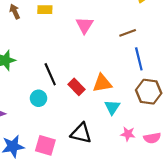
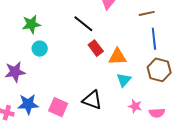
black line: (50, 74) -> (83, 24), moved, turned -35
red rectangle: (76, 87) -> (96, 48), moved
cyan circle: (39, 98) -> (40, 49), moved

